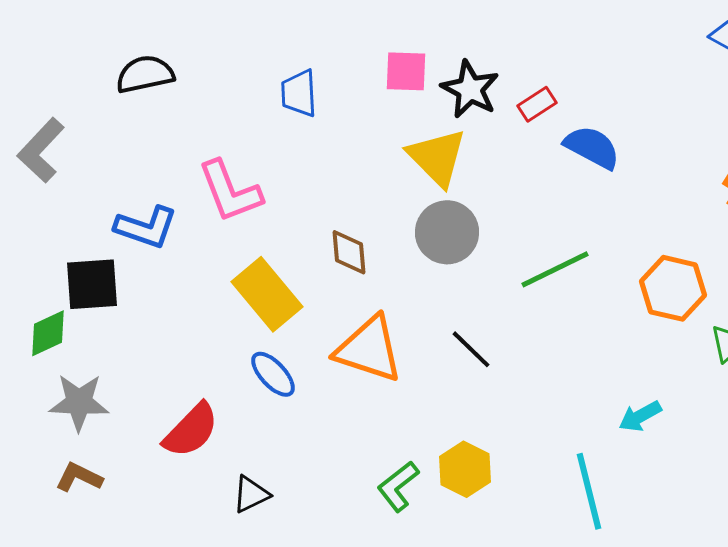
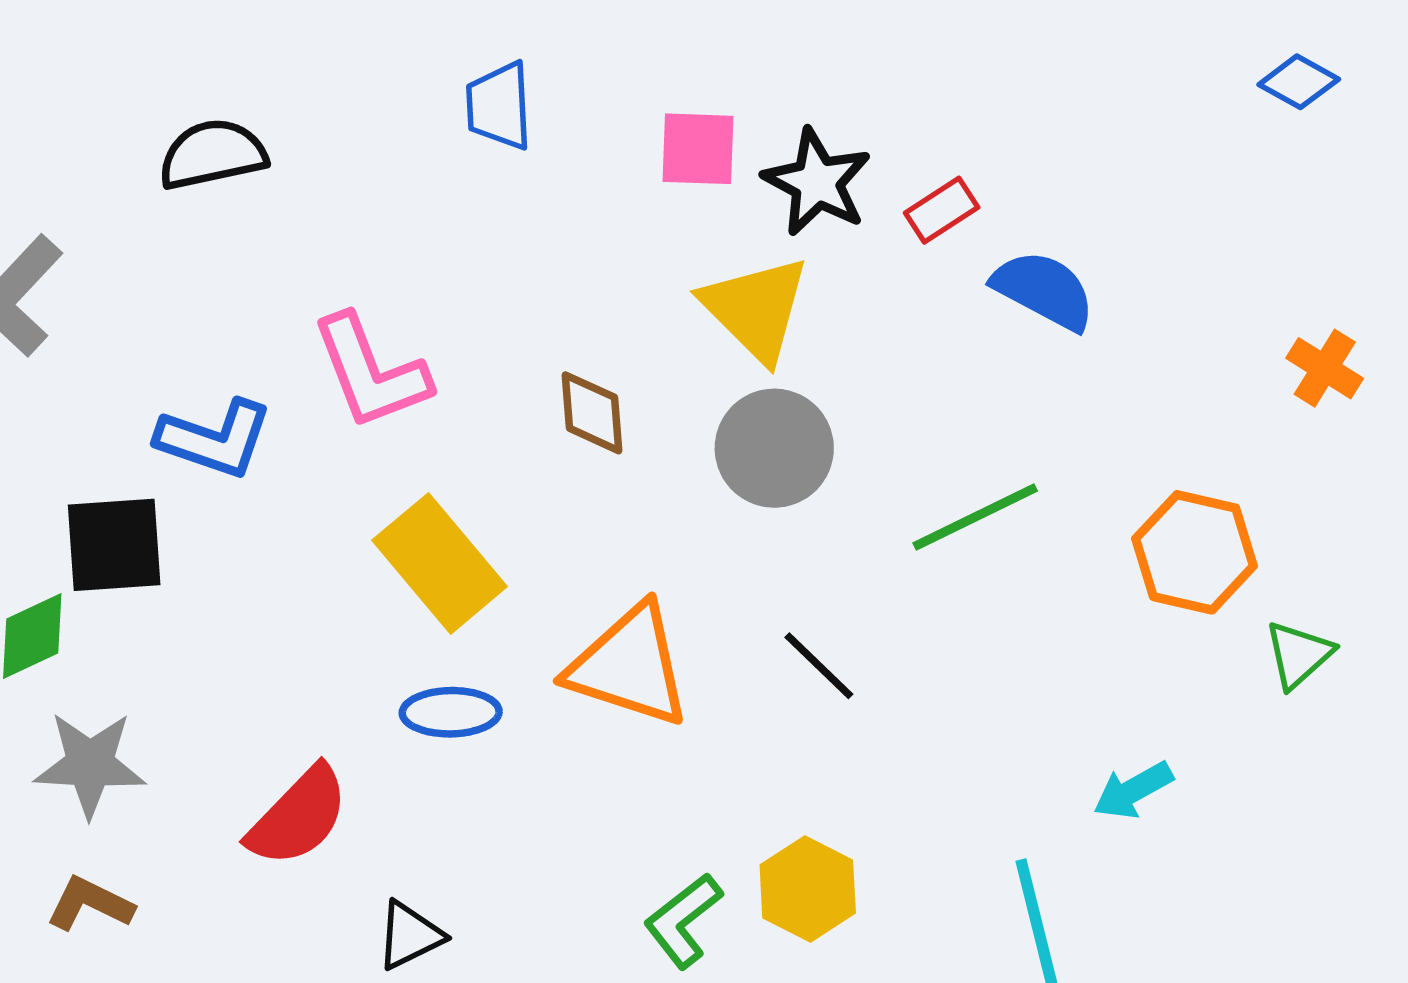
blue trapezoid: (299, 93) -> (499, 106), moved
brown diamond: (349, 252) -> (592, 413), moved
blue ellipse: (273, 374) -> (451, 712), turned -48

